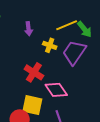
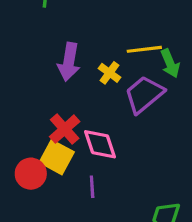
purple arrow: (29, 29) -> (69, 62), moved, size x1.6
red cross: (34, 72) -> (65, 129), moved

